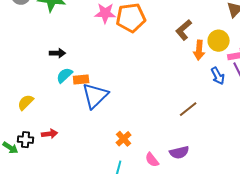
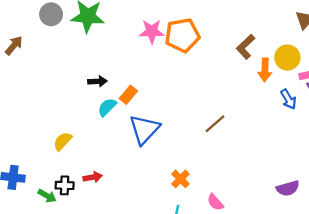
orange rectangle: (81, 80) -> (128, 95), moved, turned -42
brown line: (188, 109) -> (215, 124), moved
purple semicircle: (179, 152) -> (288, 188), moved

